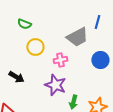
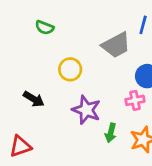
yellow circle: (35, 47) -> (70, 69), moved
pink cross: (60, 60) -> (135, 100), moved

